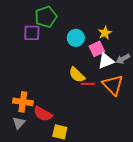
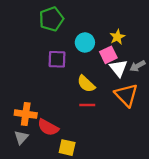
purple square: (32, 33) -> (57, 59), moved
white triangle: (106, 61) -> (118, 68), turned -48
red line: (88, 84) -> (87, 105), moved

